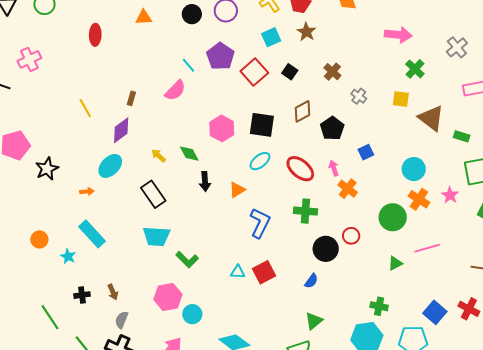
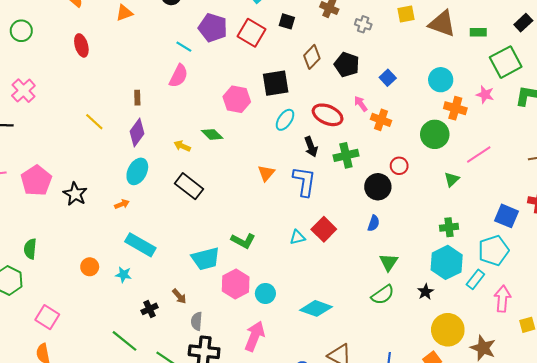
black arrow: (205, 181) -> (311, 147), moved
orange triangle: (237, 190) -> (266, 173), moved
cyan trapezoid: (156, 236) -> (206, 259), moved

